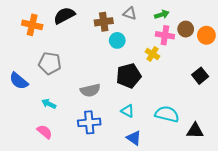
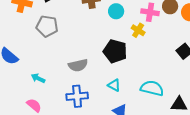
cyan circle: (117, 40) -> (116, 11), moved
gray pentagon: (50, 63) -> (47, 26), moved
black pentagon: (129, 76) -> (115, 51), turned 30

